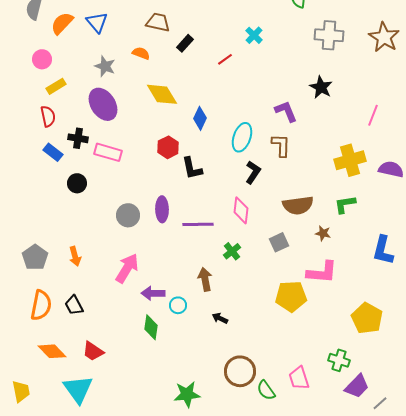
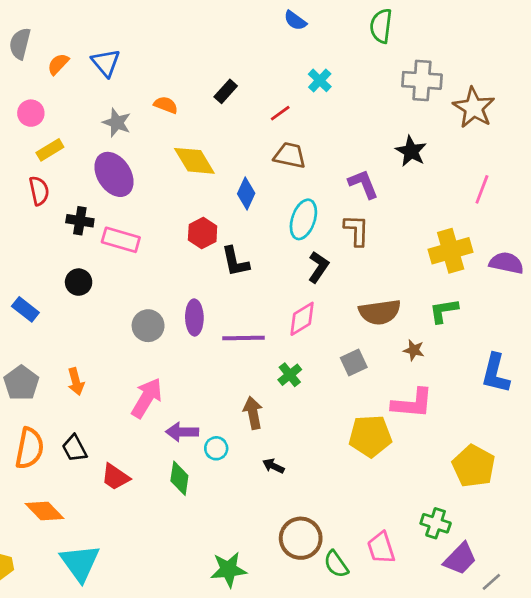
brown trapezoid: (158, 22) -> (290, 155), moved
orange semicircle: (62, 23) -> (58, 64), size x0.7
brown star: (384, 37) -> (474, 108), moved
blue rectangle: (53, 152) -> (25, 309), moved
pink diamond: (241, 210) -> (302, 319), turned 52
red trapezoid: (93, 351) -> (115, 477), moved

